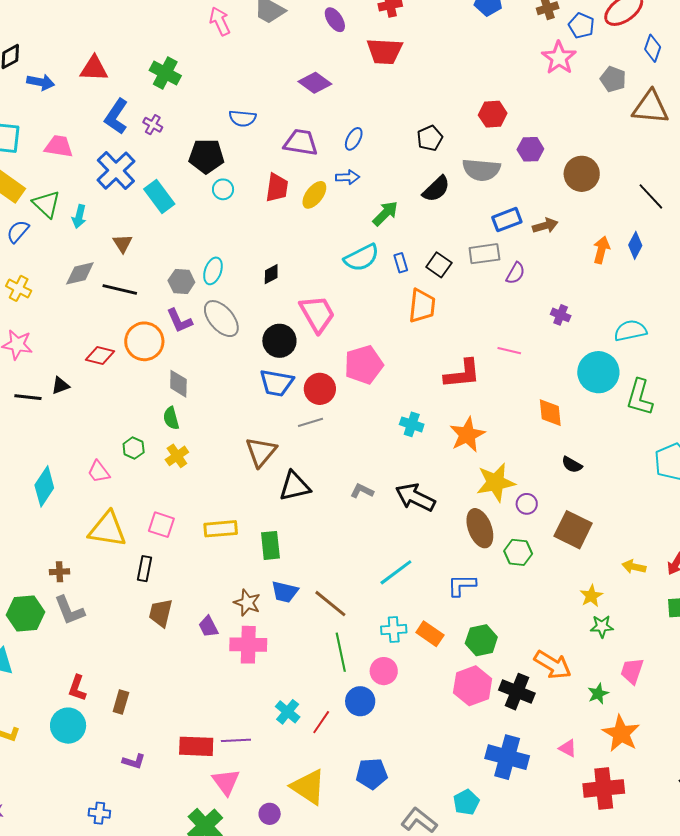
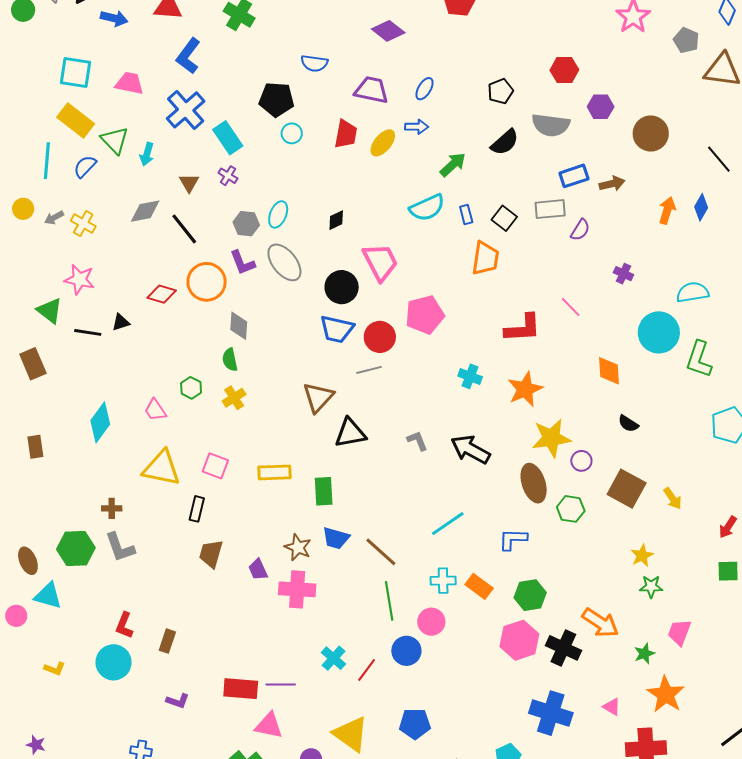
purple cross: (153, 125) -> (228, 176), moved
black line: (120, 289) -> (184, 229), turned 36
pink line: (509, 351) -> (571, 307), turned 30
gray L-shape: (362, 491) -> (417, 441), turned 40
yellow arrow: (634, 567) -> (673, 498), moved, turned -140
pink triangle: (226, 782) -> (269, 726), turned -44

